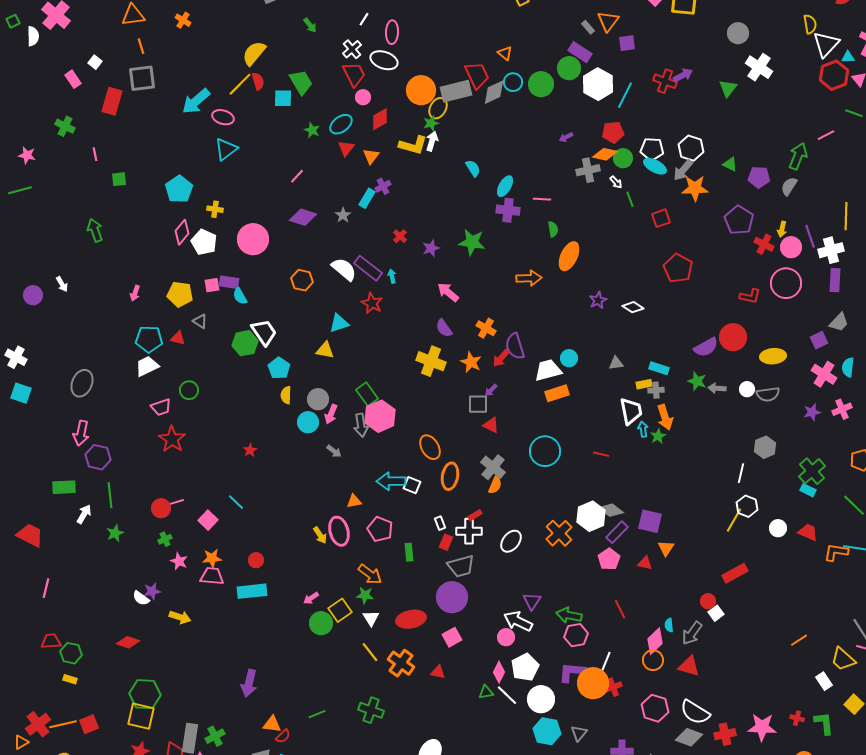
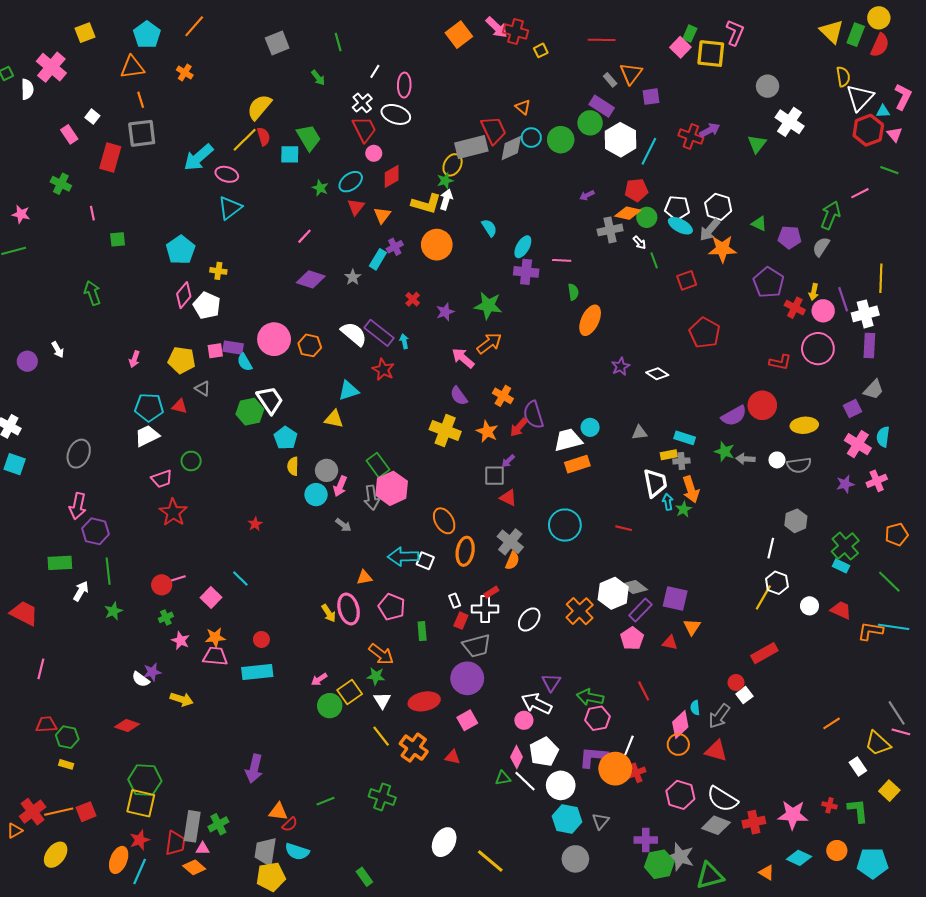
orange circle: (421, 90) -> (437, 245), moved
pink circle: (253, 239) -> (274, 339), moved
orange arrow: (529, 278) -> (489, 343), moved, turned -35

